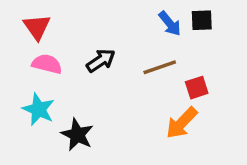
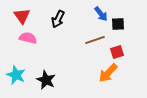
black square: (202, 20) -> (118, 24), moved
black arrow: (101, 61) -> (58, 19), moved, turned 150
cyan star: (39, 109) -> (16, 75), moved

